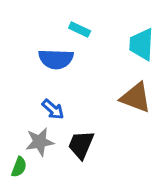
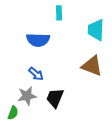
cyan rectangle: (80, 30) -> (59, 13), moved, turned 64

